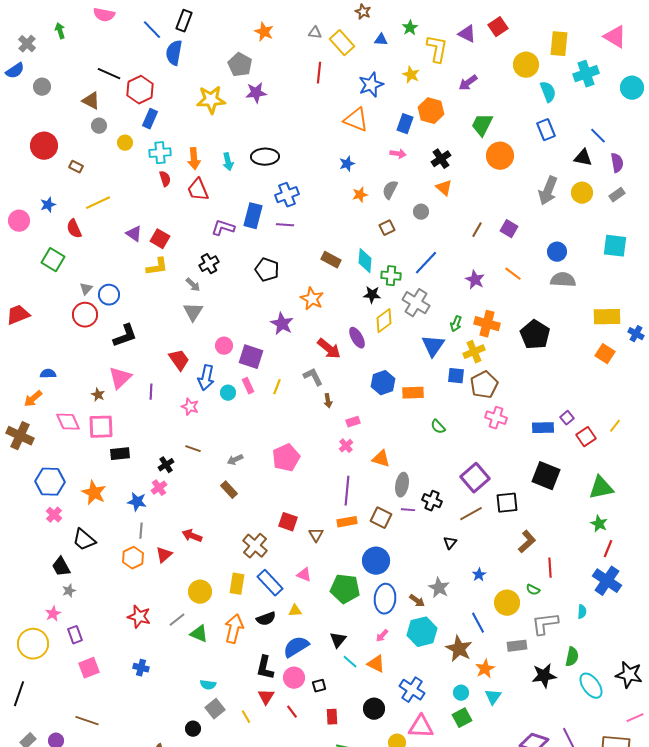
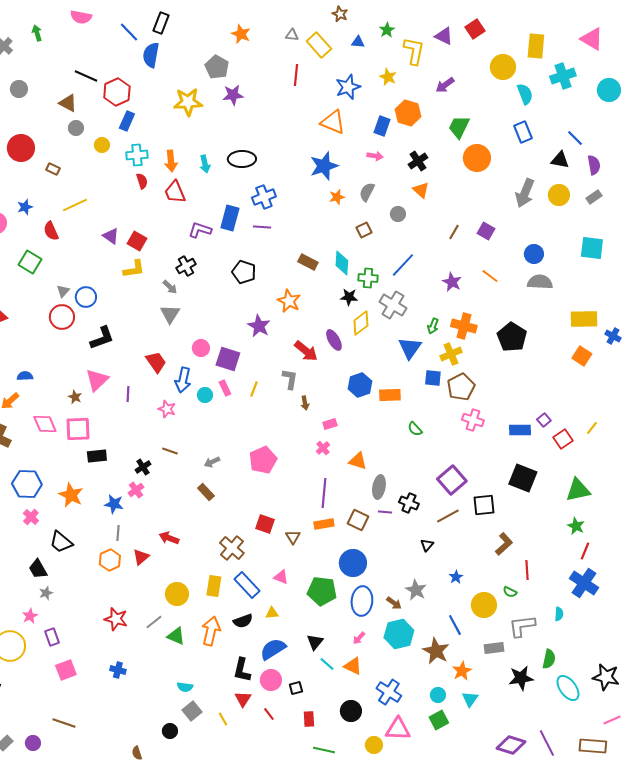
blue star: (347, 164) -> (324, 166), size x1.8
gray L-shape: (313, 377) -> (290, 379), turned 35

